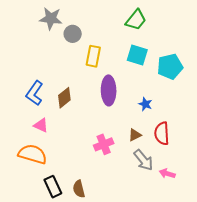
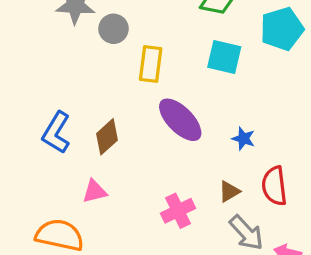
cyan pentagon: (170, 67) -> (282, 29), moved
purple ellipse: (109, 90) -> (180, 120), turned -40
pink triangle: (41, 125) -> (95, 191), moved, turned -35

